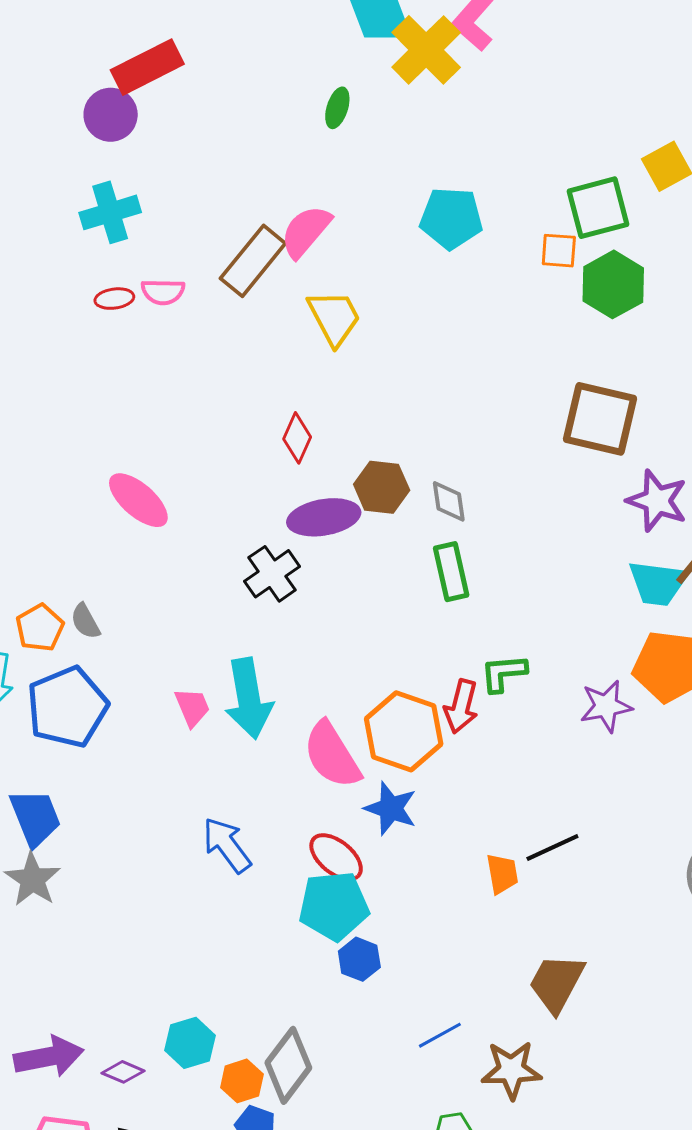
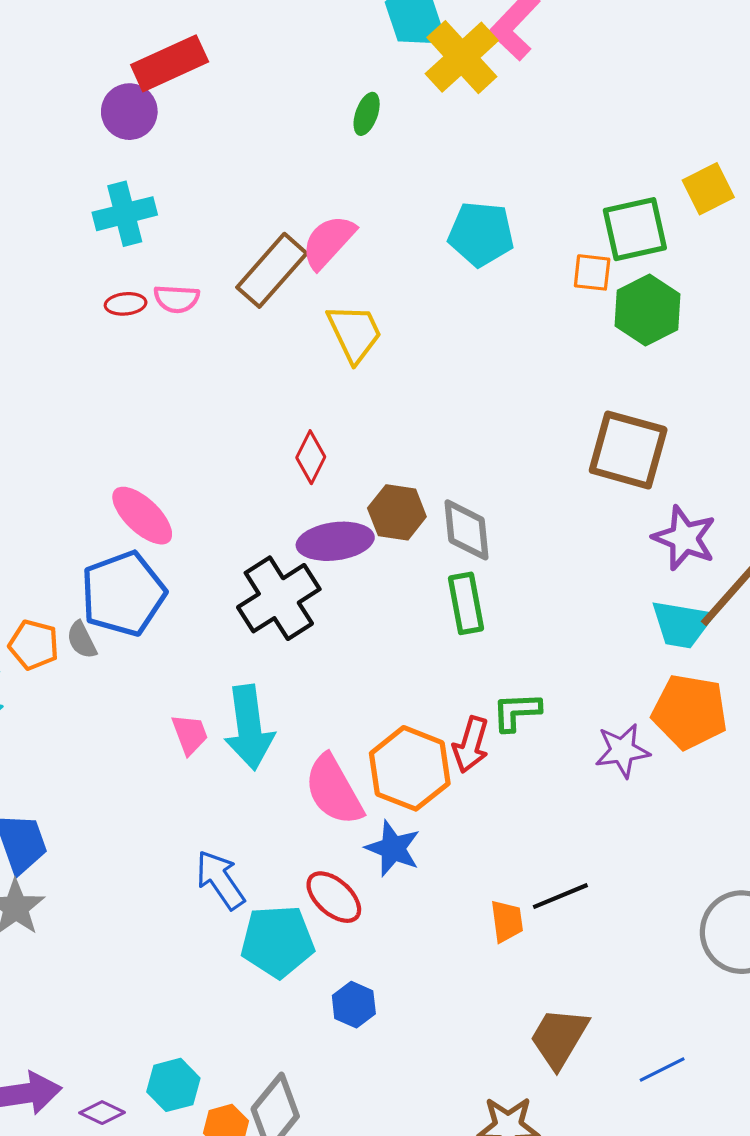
gray diamond: (449, 501) -> (466, 530), size x1.4
black cross: (272, 574) -> (279, 598), size x1.4
orange pentagon: (40, 628) -> (34, 645), turned -30
blue pentagon: (67, 707) -> (123, 594), moved
cyan pentagon: (334, 906) -> (277, 941), moved
blue line: (440, 1035) -> (662, 1070), moved

